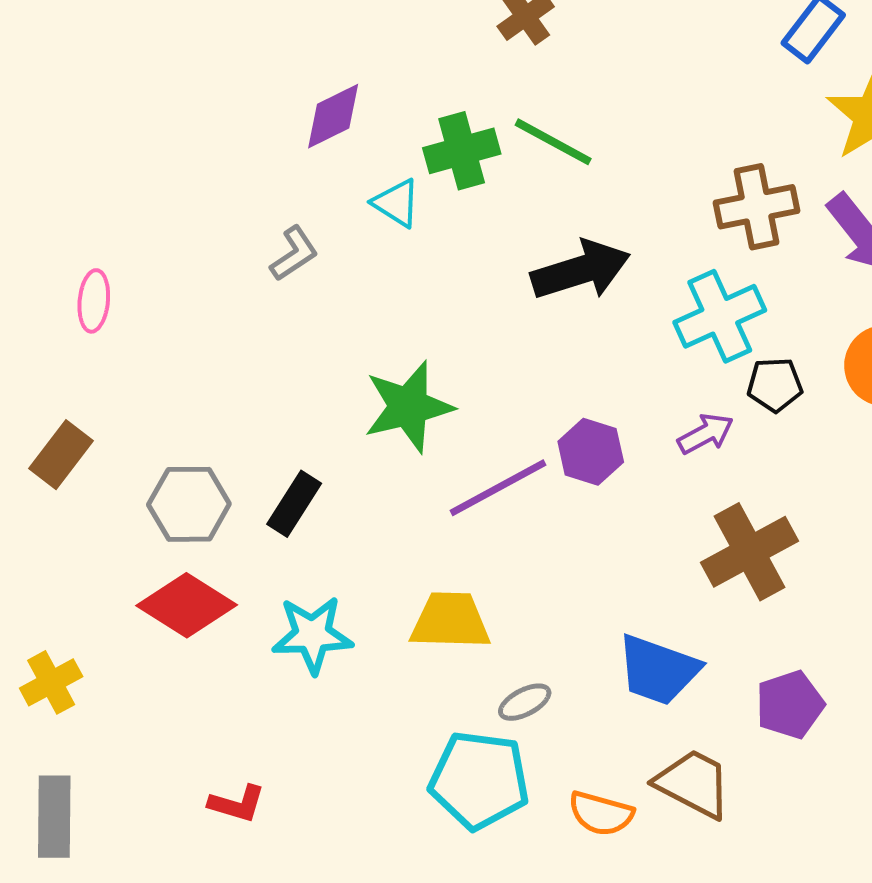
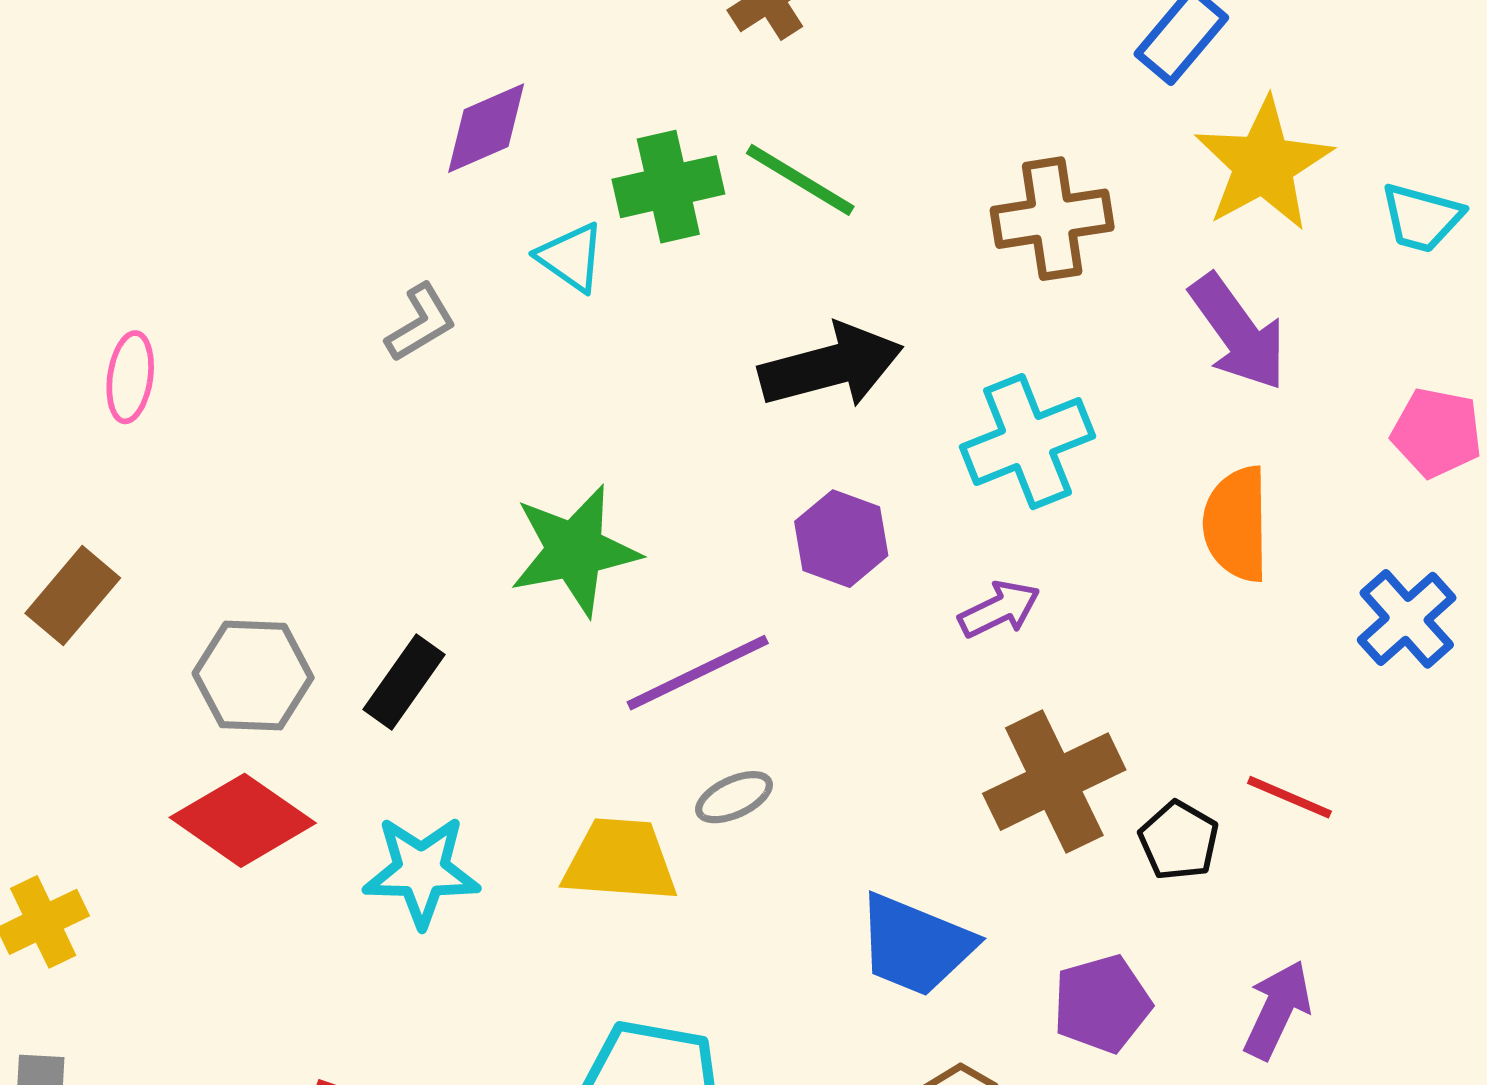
brown cross: (757, 207) -> (1052, 219), moved
black pentagon: (775, 385) -> (1179, 841), moved, turned 30
purple hexagon: (591, 452) -> (841, 539), moved
gray ellipse: (525, 702) -> (734, 797), moved

